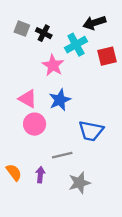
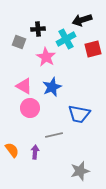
gray square: (22, 29) -> (19, 42), moved
black cross: (44, 33) -> (38, 29), turned -32
gray star: (79, 183) -> (80, 171), moved

